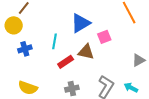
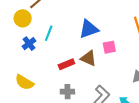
cyan line: (54, 41) -> (49, 33), moved
blue cross: (25, 49) -> (29, 44), turned -32

